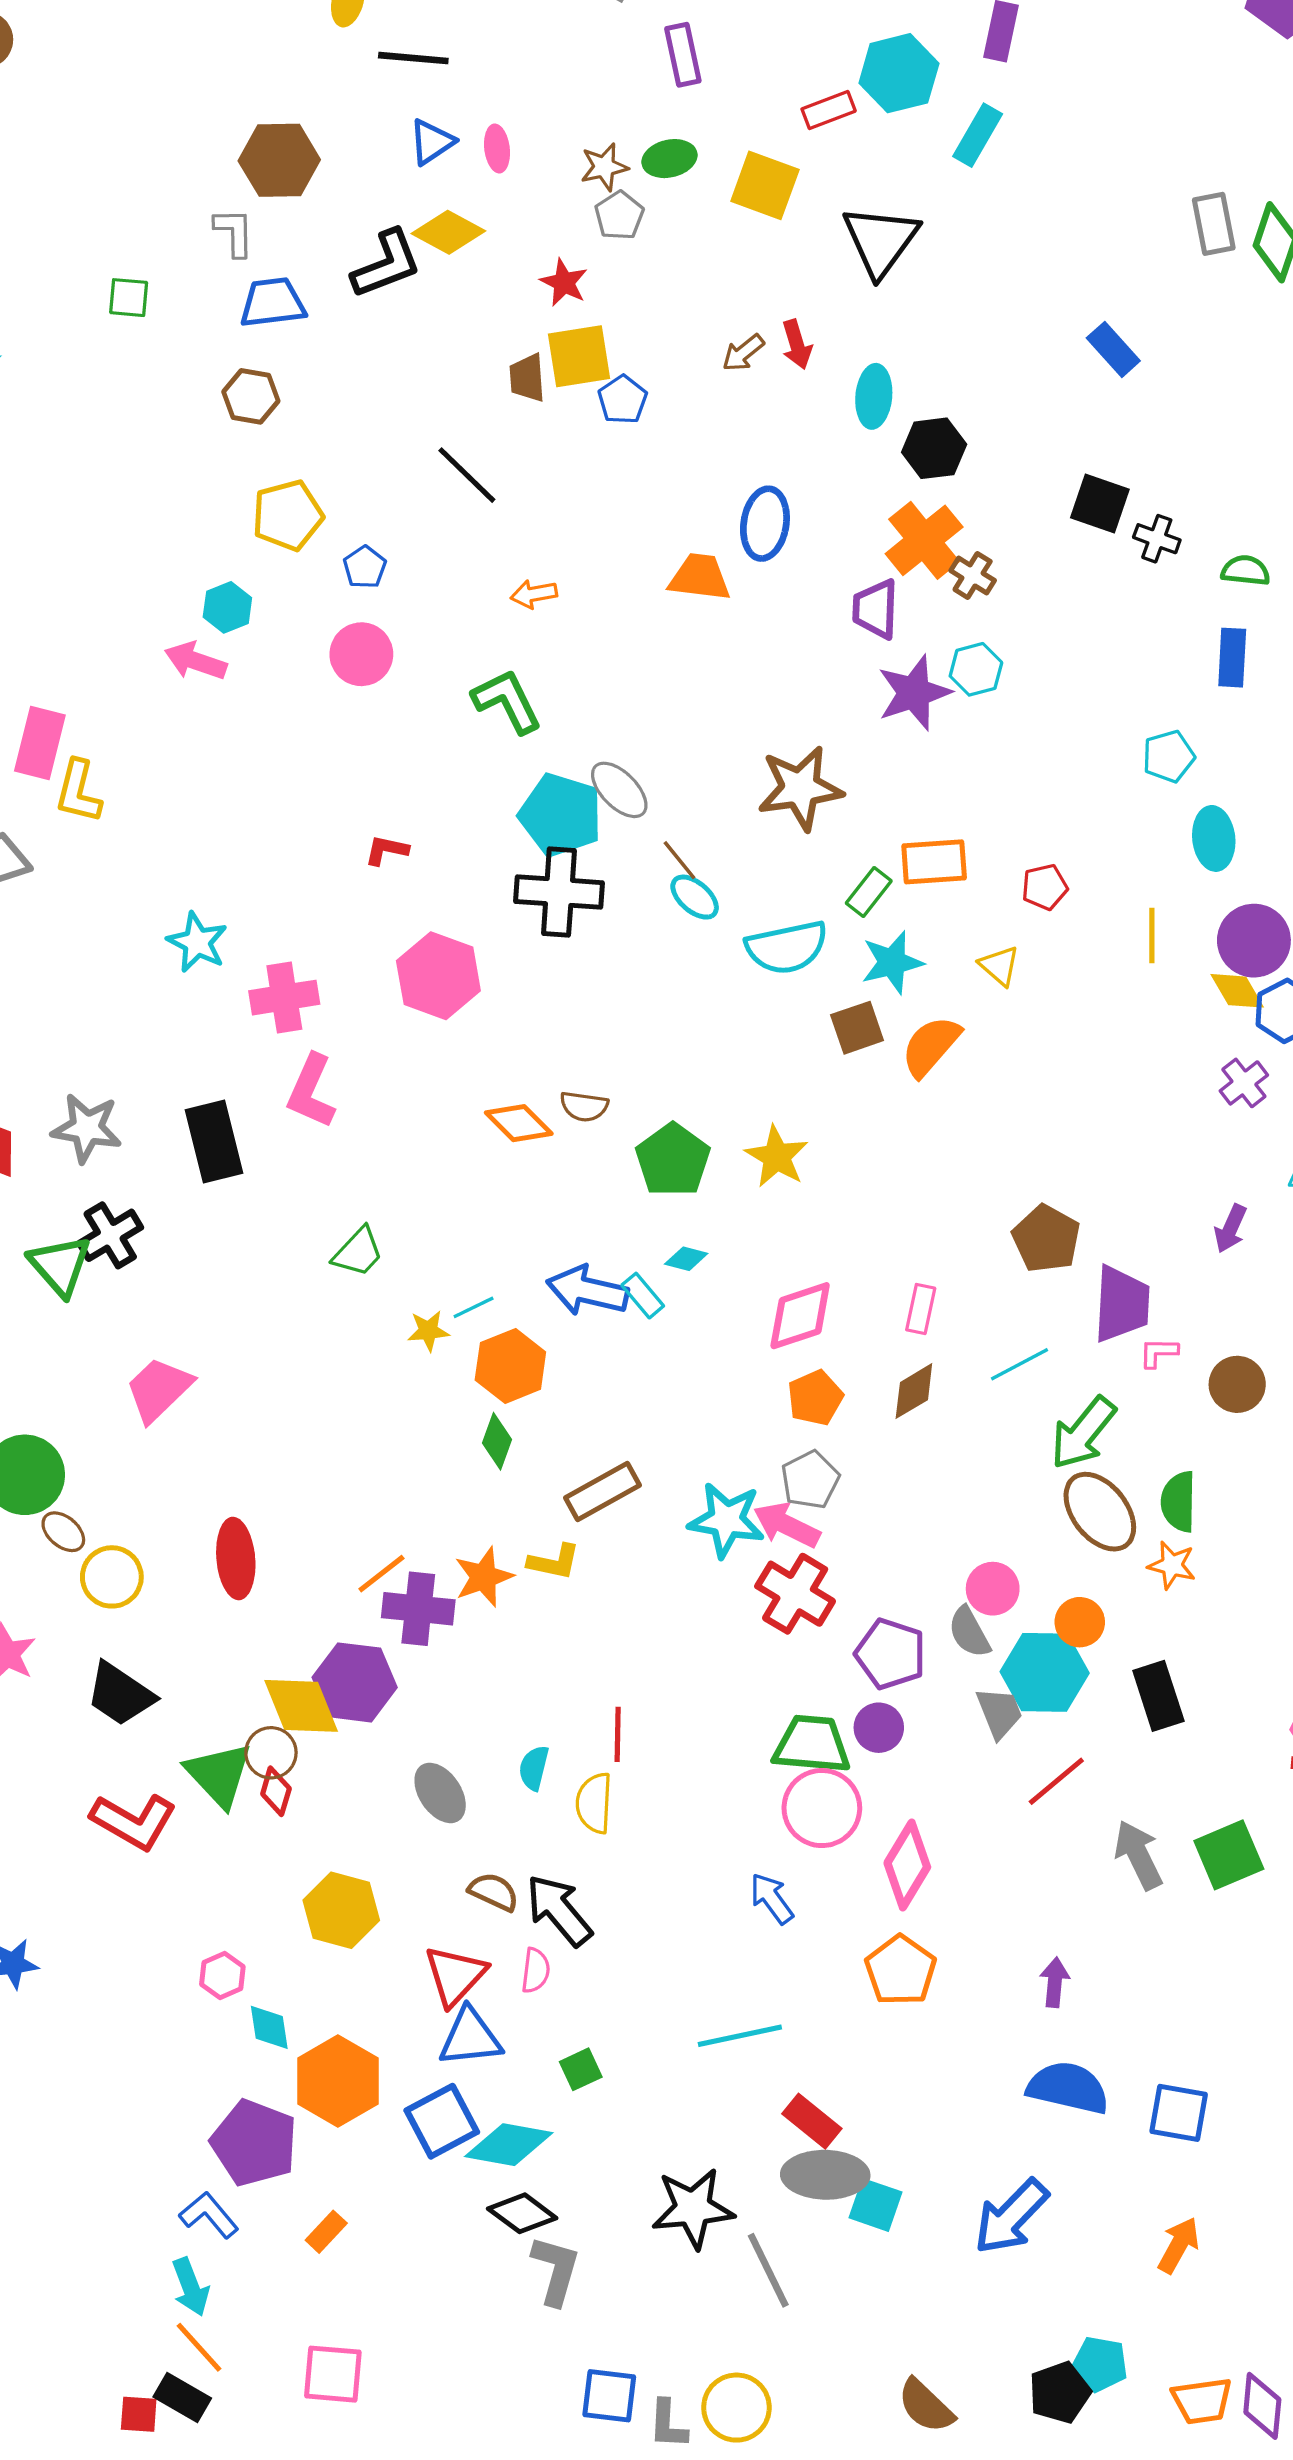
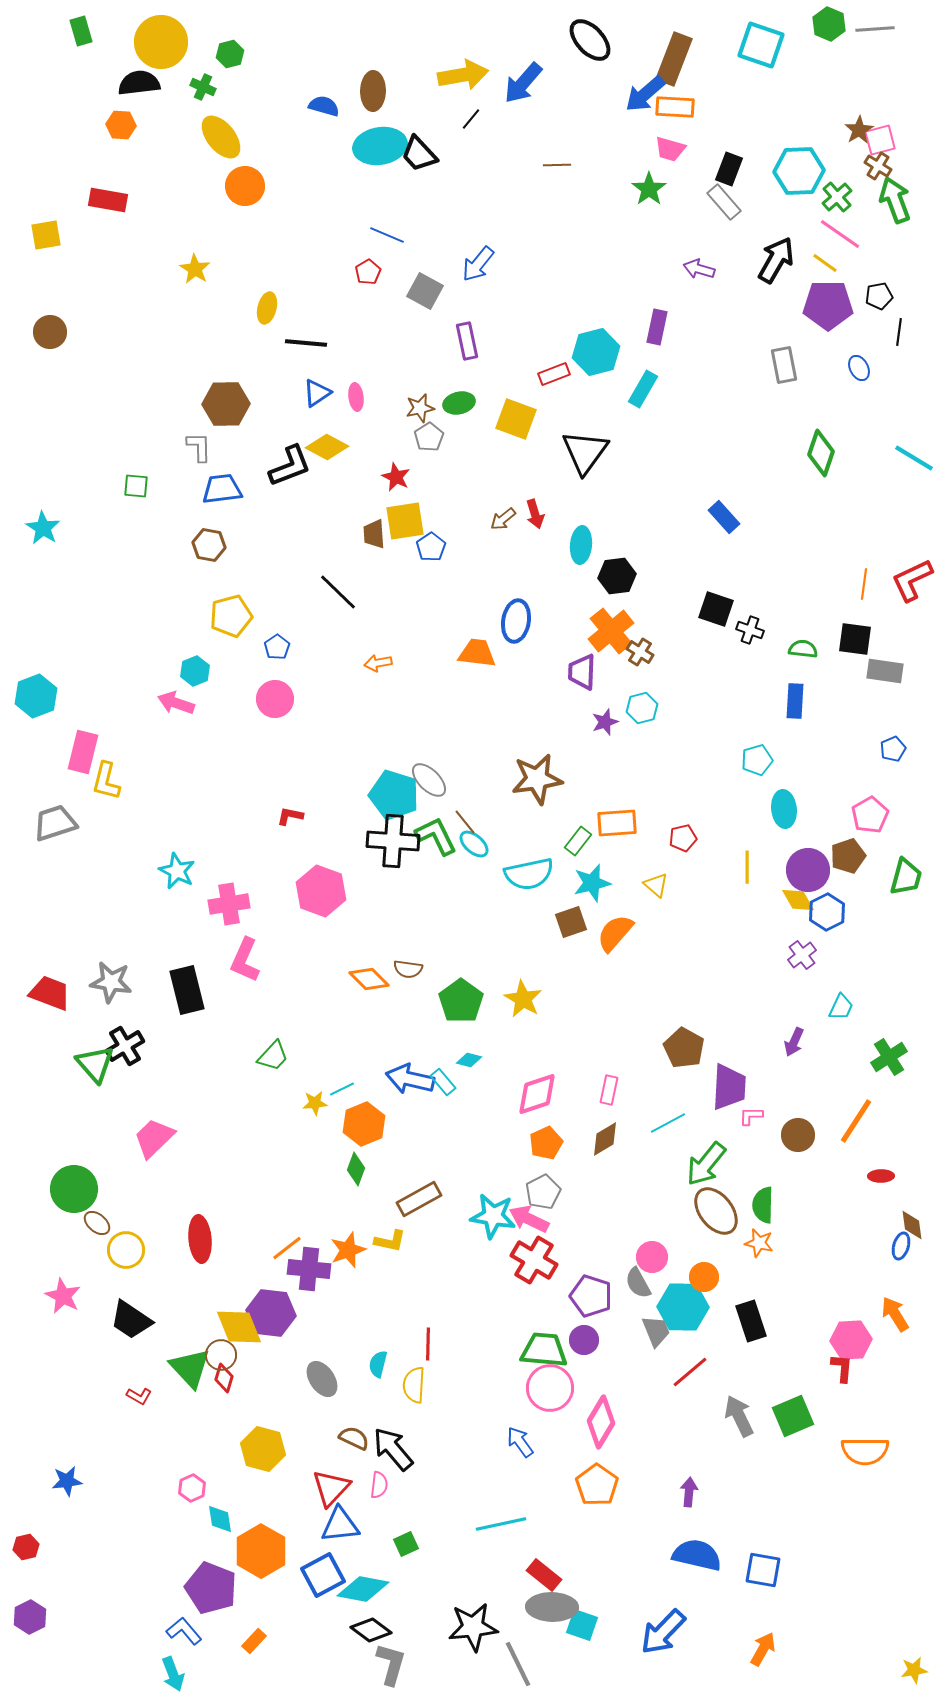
gray rectangle: (1214, 224) -> (784, 365), moved
purple star: (914, 693) -> (605, 722), size x0.6
green L-shape: (507, 701) -> (436, 836), moved
red L-shape: (134, 1821) -> (139, 1396), size x0.5

